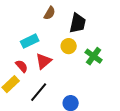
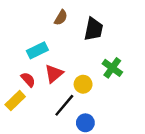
yellow circle: (69, 46) -> (83, 84), moved
black line: (39, 92) -> (64, 105), moved

